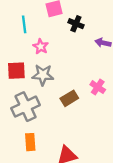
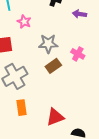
gray star: (43, 75) -> (48, 44), moved

